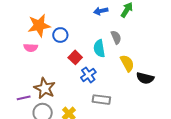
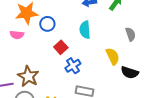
gray semicircle: (116, 37) -> (131, 34), moved
cyan semicircle: (99, 48) -> (85, 30), moved

